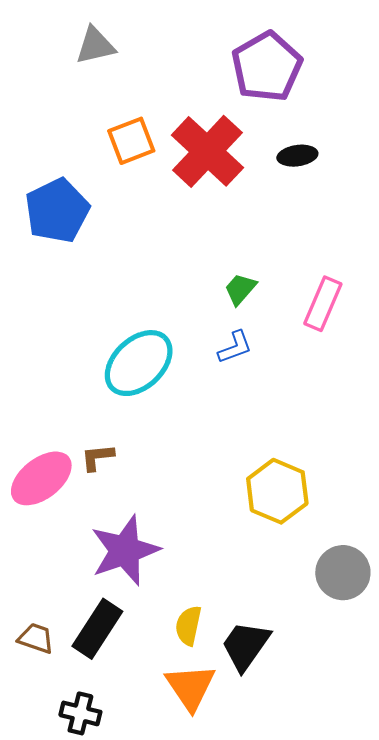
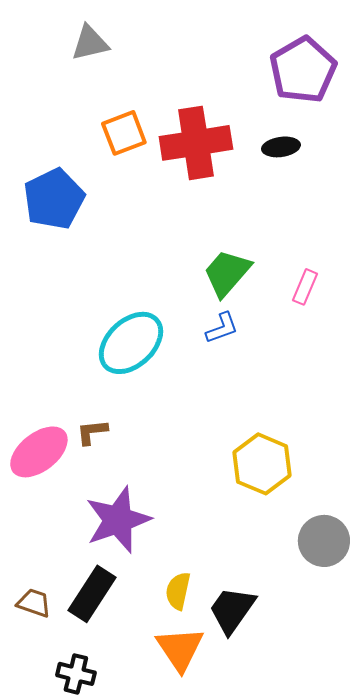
purple pentagon: (267, 67) -> (303, 70), moved
red cross: (207, 151) -> (196, 143), turned 38
green trapezoid: (240, 289) -> (227, 273), size x1.6
pink rectangle: (323, 304) -> (305, 287), size x0.7

